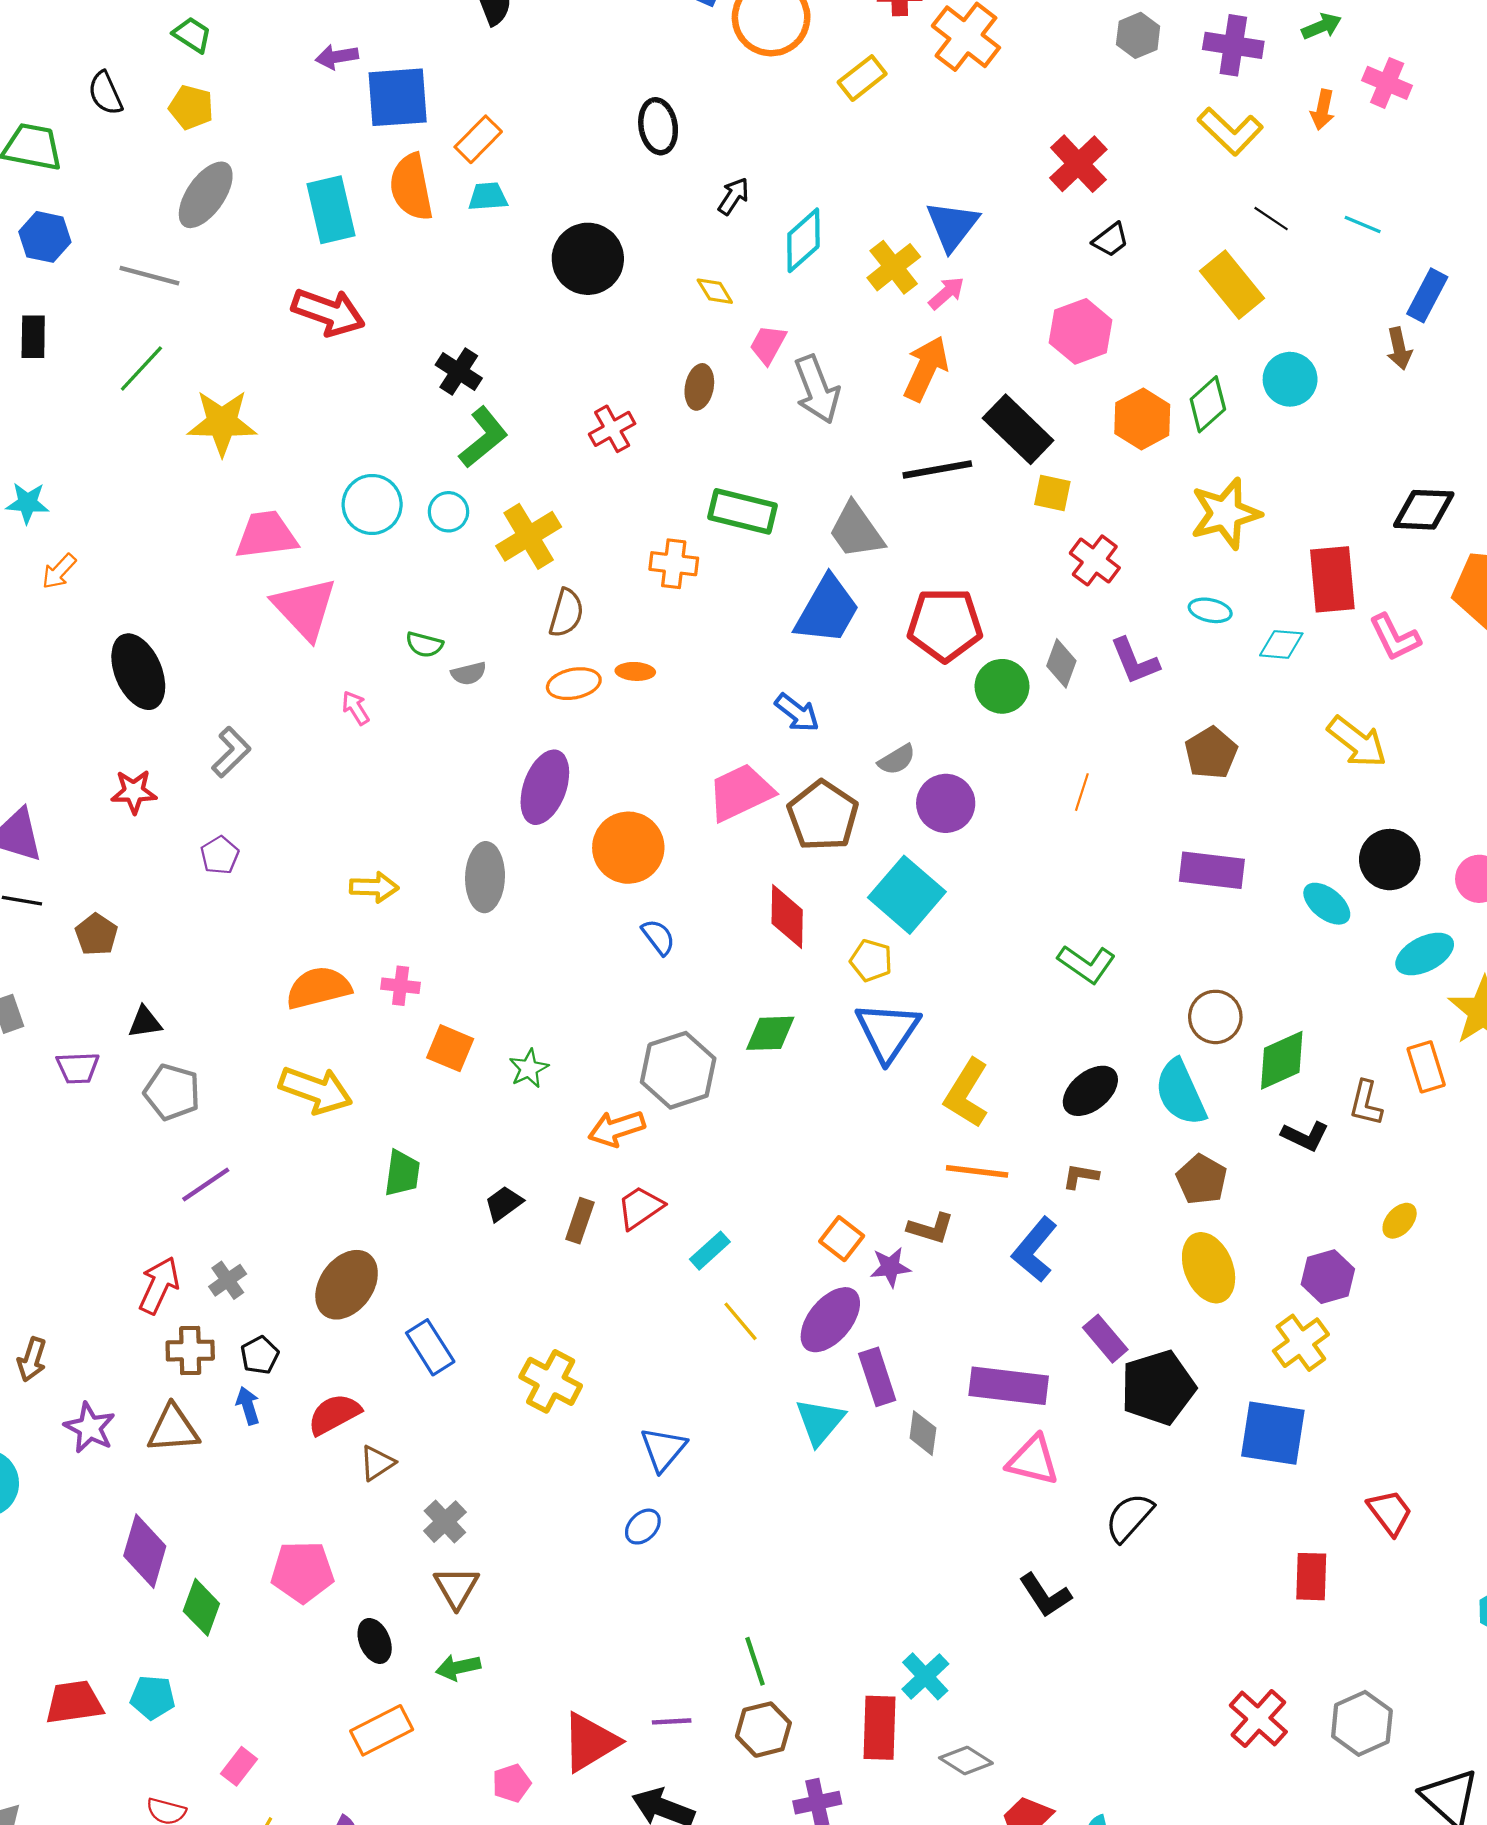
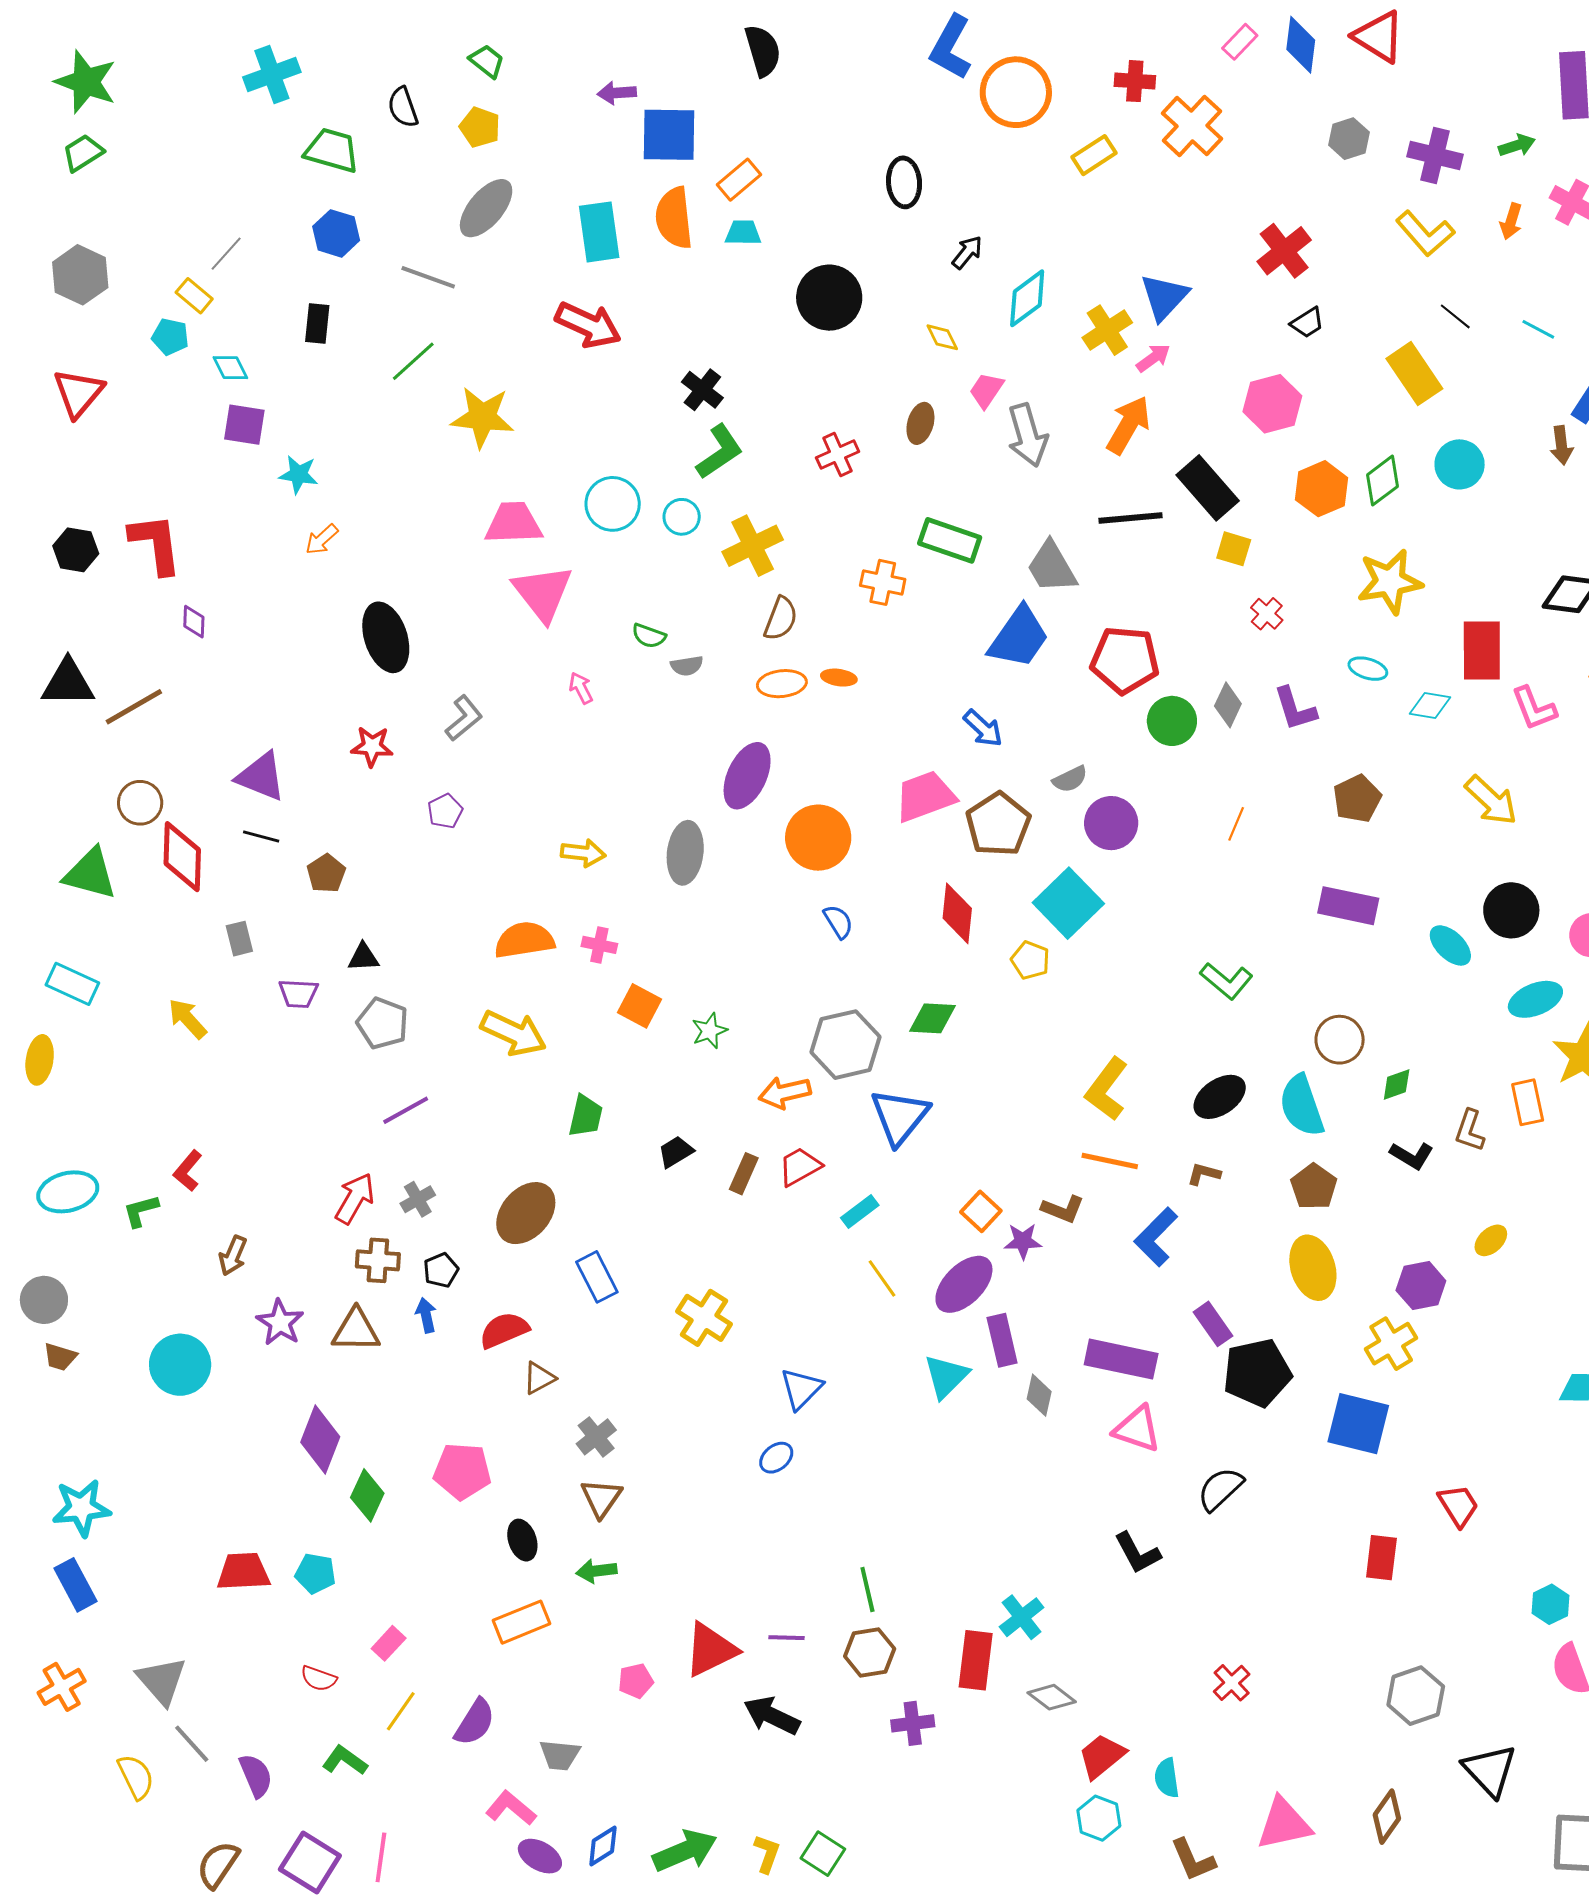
red cross: (1095, 560) -> (1267, 614), size x0.7
blue triangle: (887, 1031) -> (900, 1116), moved
green diamond: (1282, 1060) -> (1397, 1085), size x0.6
red cross: (1258, 1719) -> (1232, 1683), moved, size x0.7

